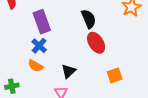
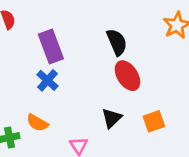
orange semicircle: (35, 66) -> (37, 123), moved
black triangle: (69, 71) -> (112, 118), moved

